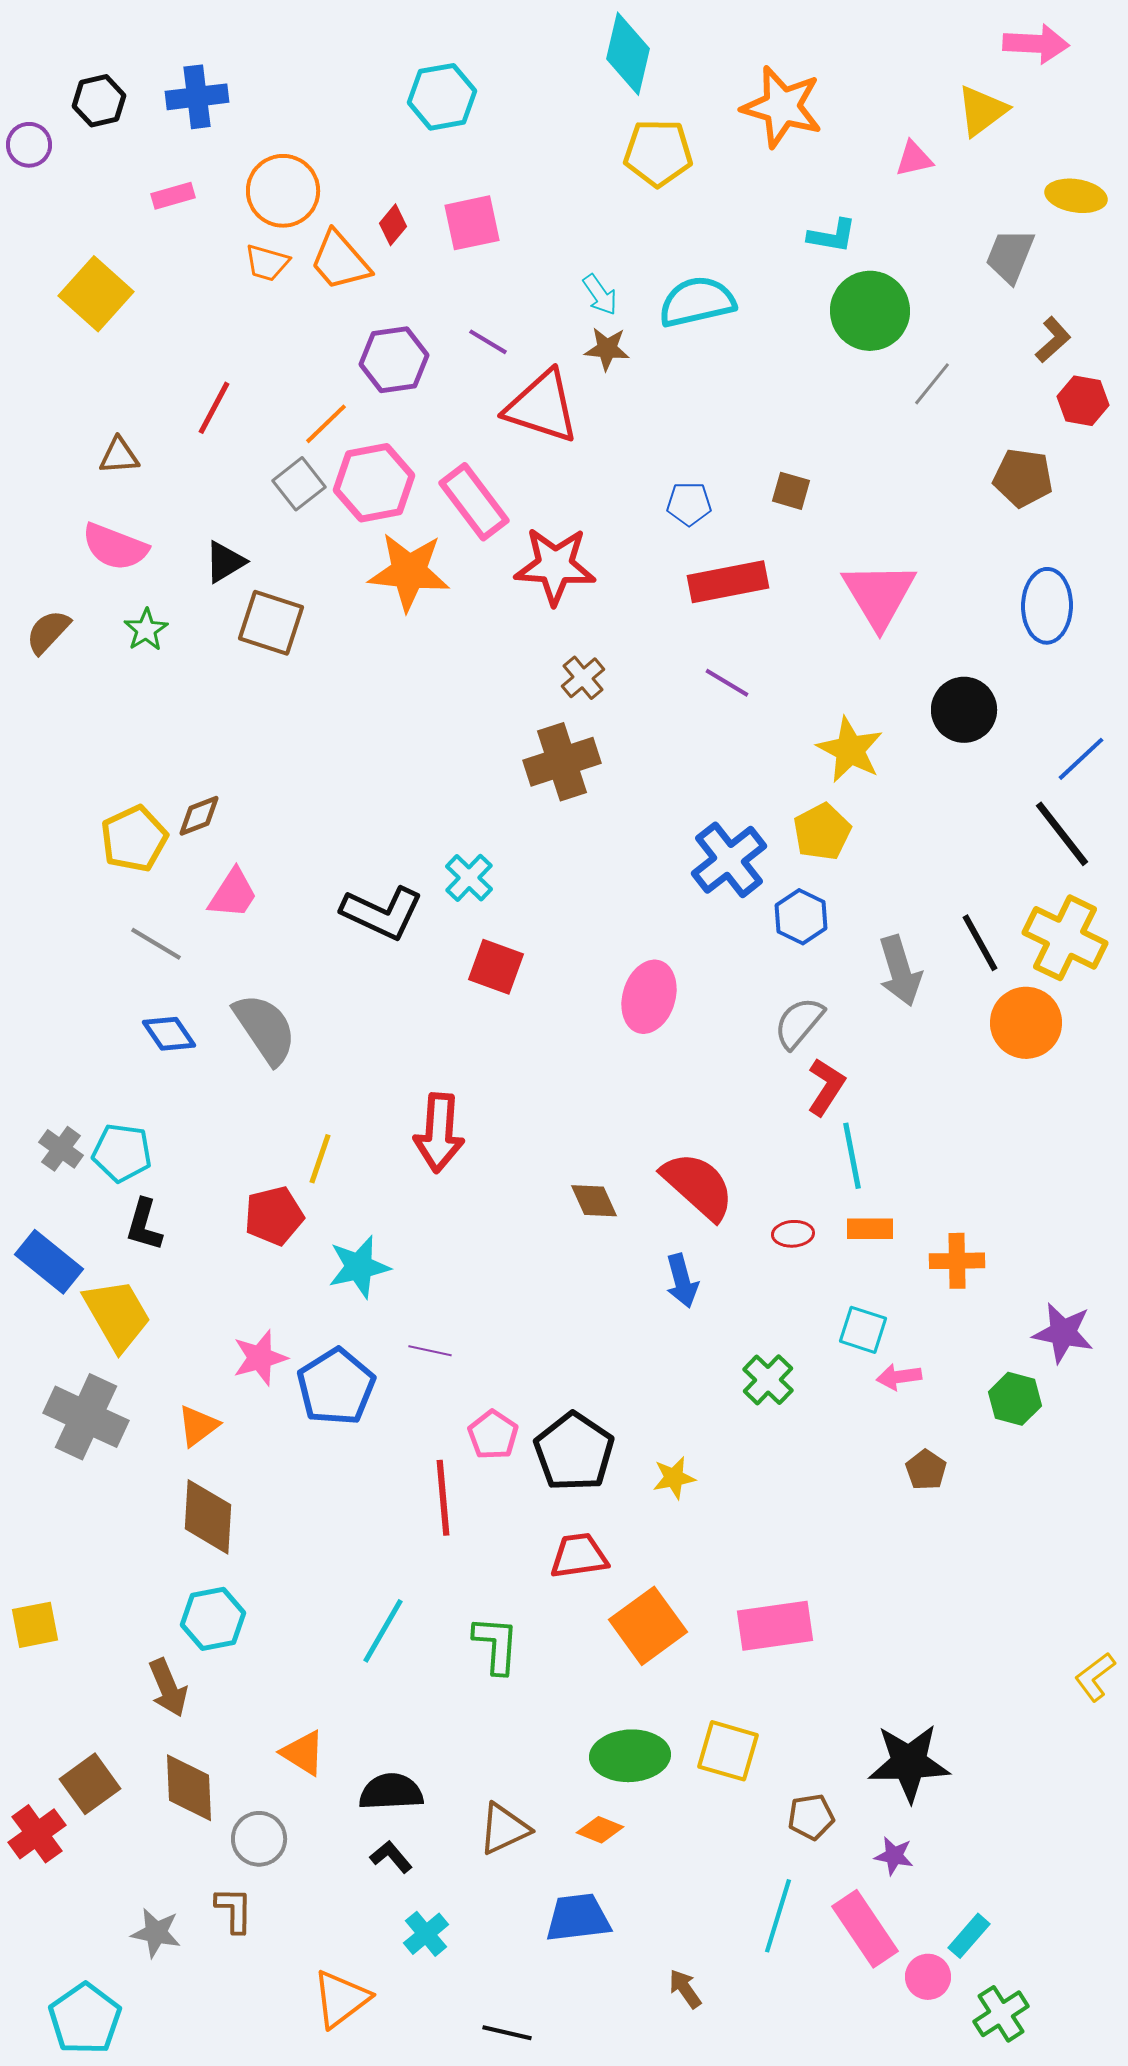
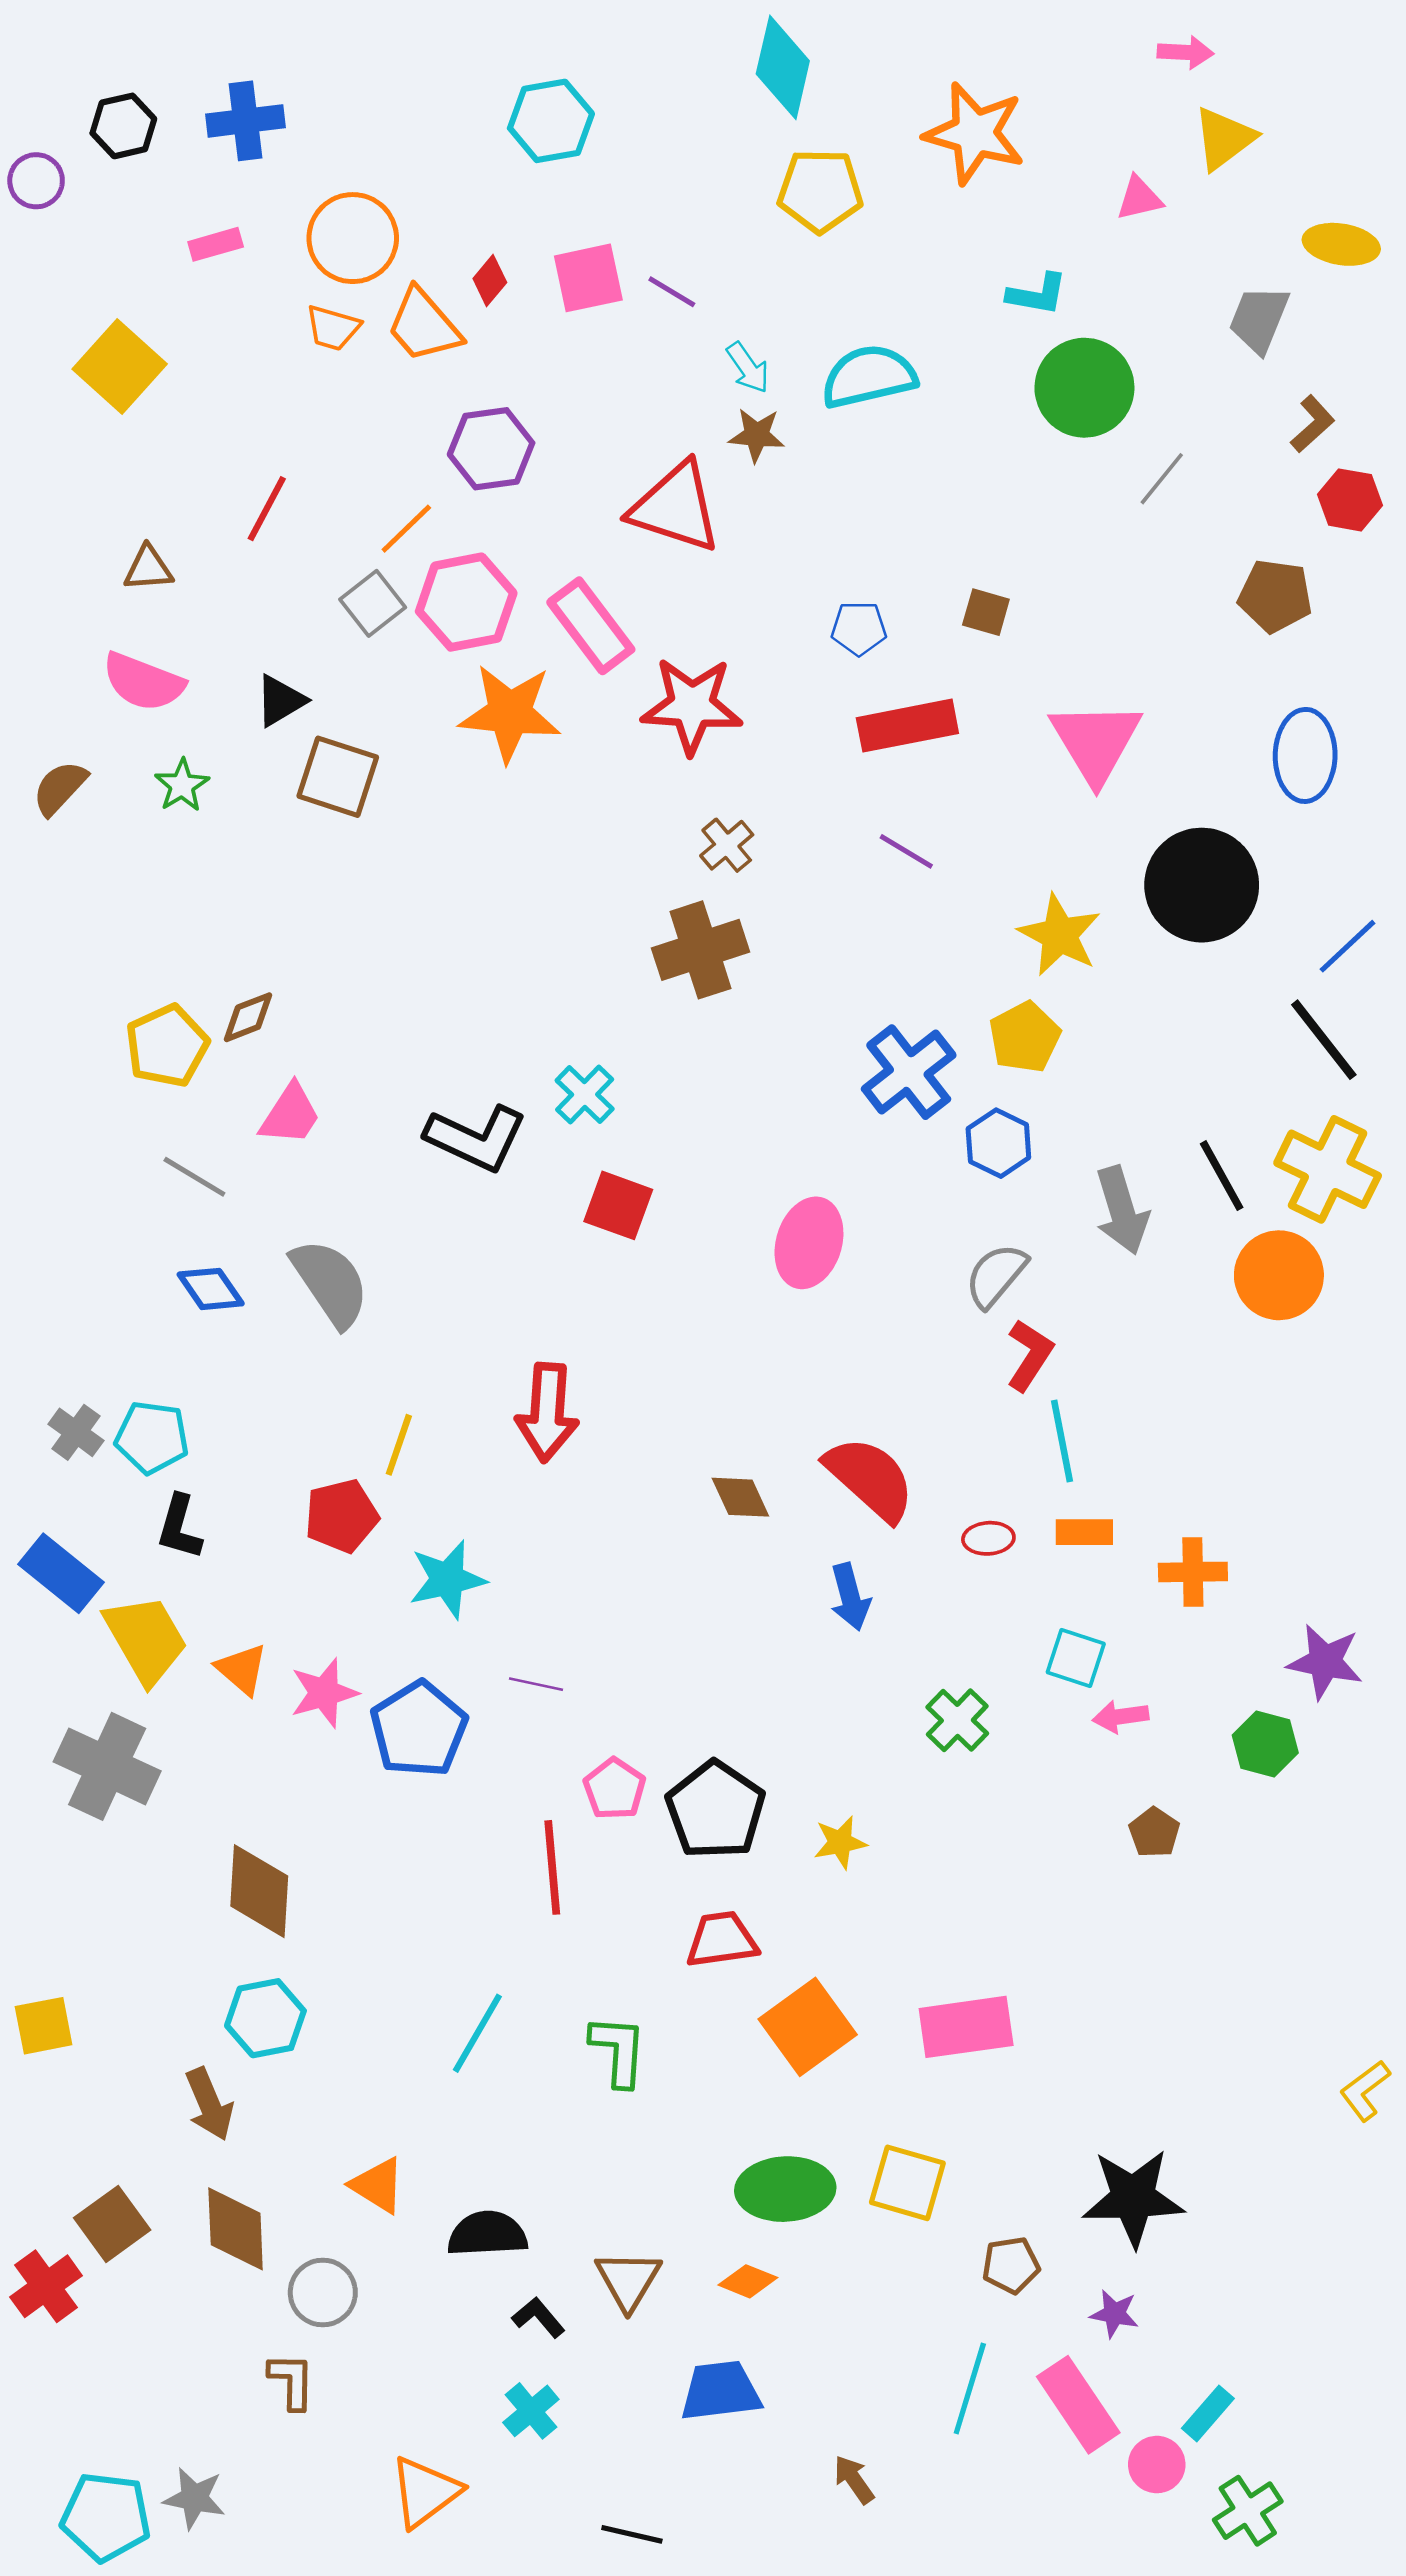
pink arrow: (1036, 44) -> (1185, 52), moved, size x0.7
purple line: (488, 342) -> (672, 292), moved
black circle: (964, 710) -> (1202, 885), size x1.4
orange triangle: (198, 1426) -> (242, 1669), moved, turned -42
brown triangle: (504, 1829) -> (628, 2280), turned -34
black L-shape: (391, 1857) -> (538, 2317), moved
gray star: (156, 1933) -> (194, 2498), moved
cyan pentagon: (85, 2019) -> (106, 2517), turned -30

